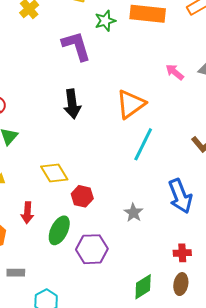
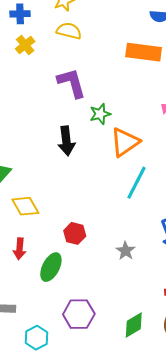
green star: (105, 21) -> (100, 114), moved
yellow diamond: (54, 173) -> (25, 206), moved
purple hexagon: (92, 249) -> (79, 314), moved

